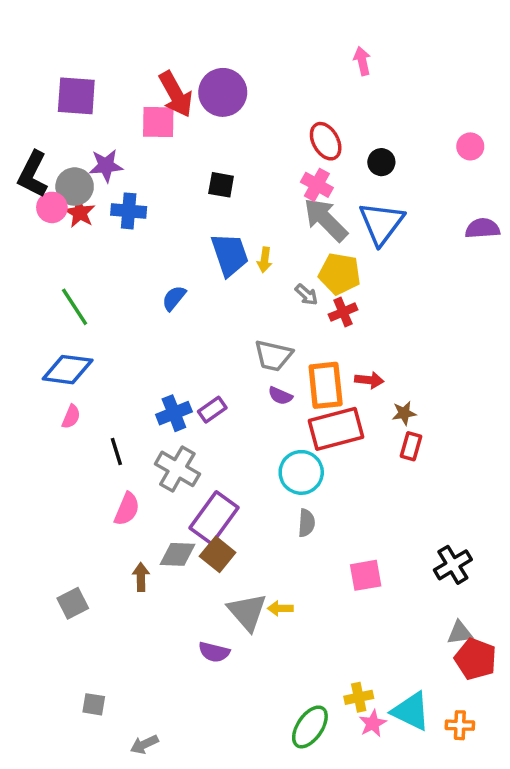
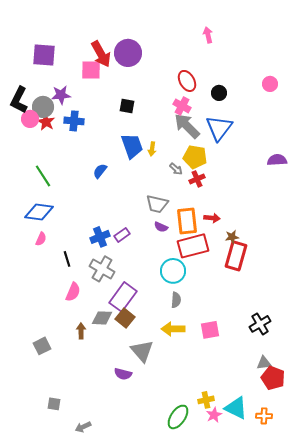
purple semicircle: (483, 228) -> (277, 160), moved
red rectangle: (411, 446) -> (236, 256), size x1.8
yellow arrow: (280, 608) -> (173, 329), moved, size x1.6

